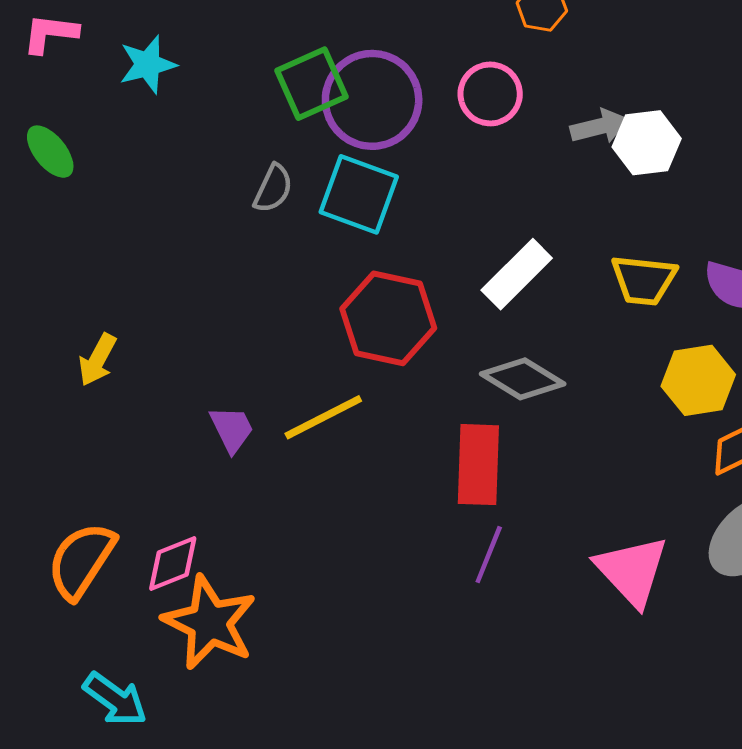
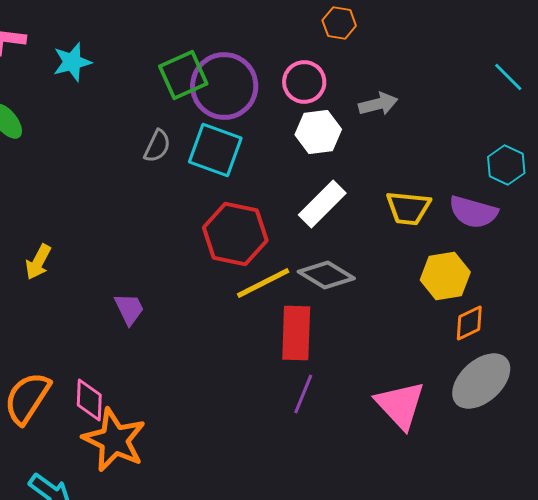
white hexagon: (647, 143) -> (318, 132), moved
yellow line: (323, 417) -> (263, 283), moved
pink diamond: (173, 563) -> (89, 400), turned -66

